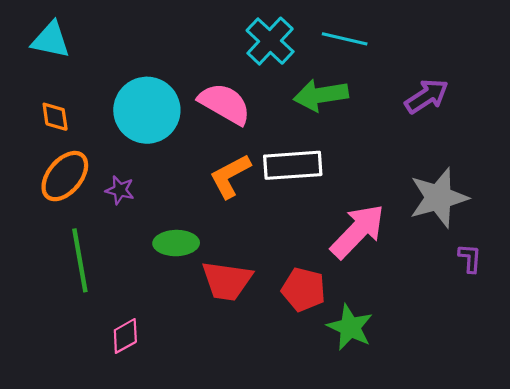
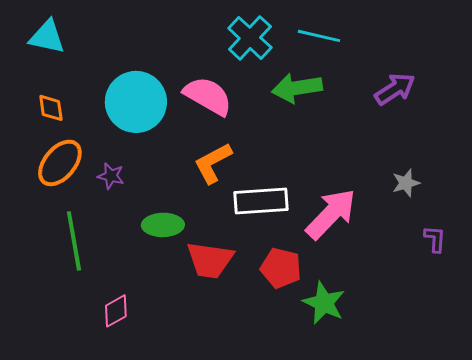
white rectangle: (293, 165) -> (261, 201), moved
gray star: (439, 198) -> (406, 183), size x0.5

